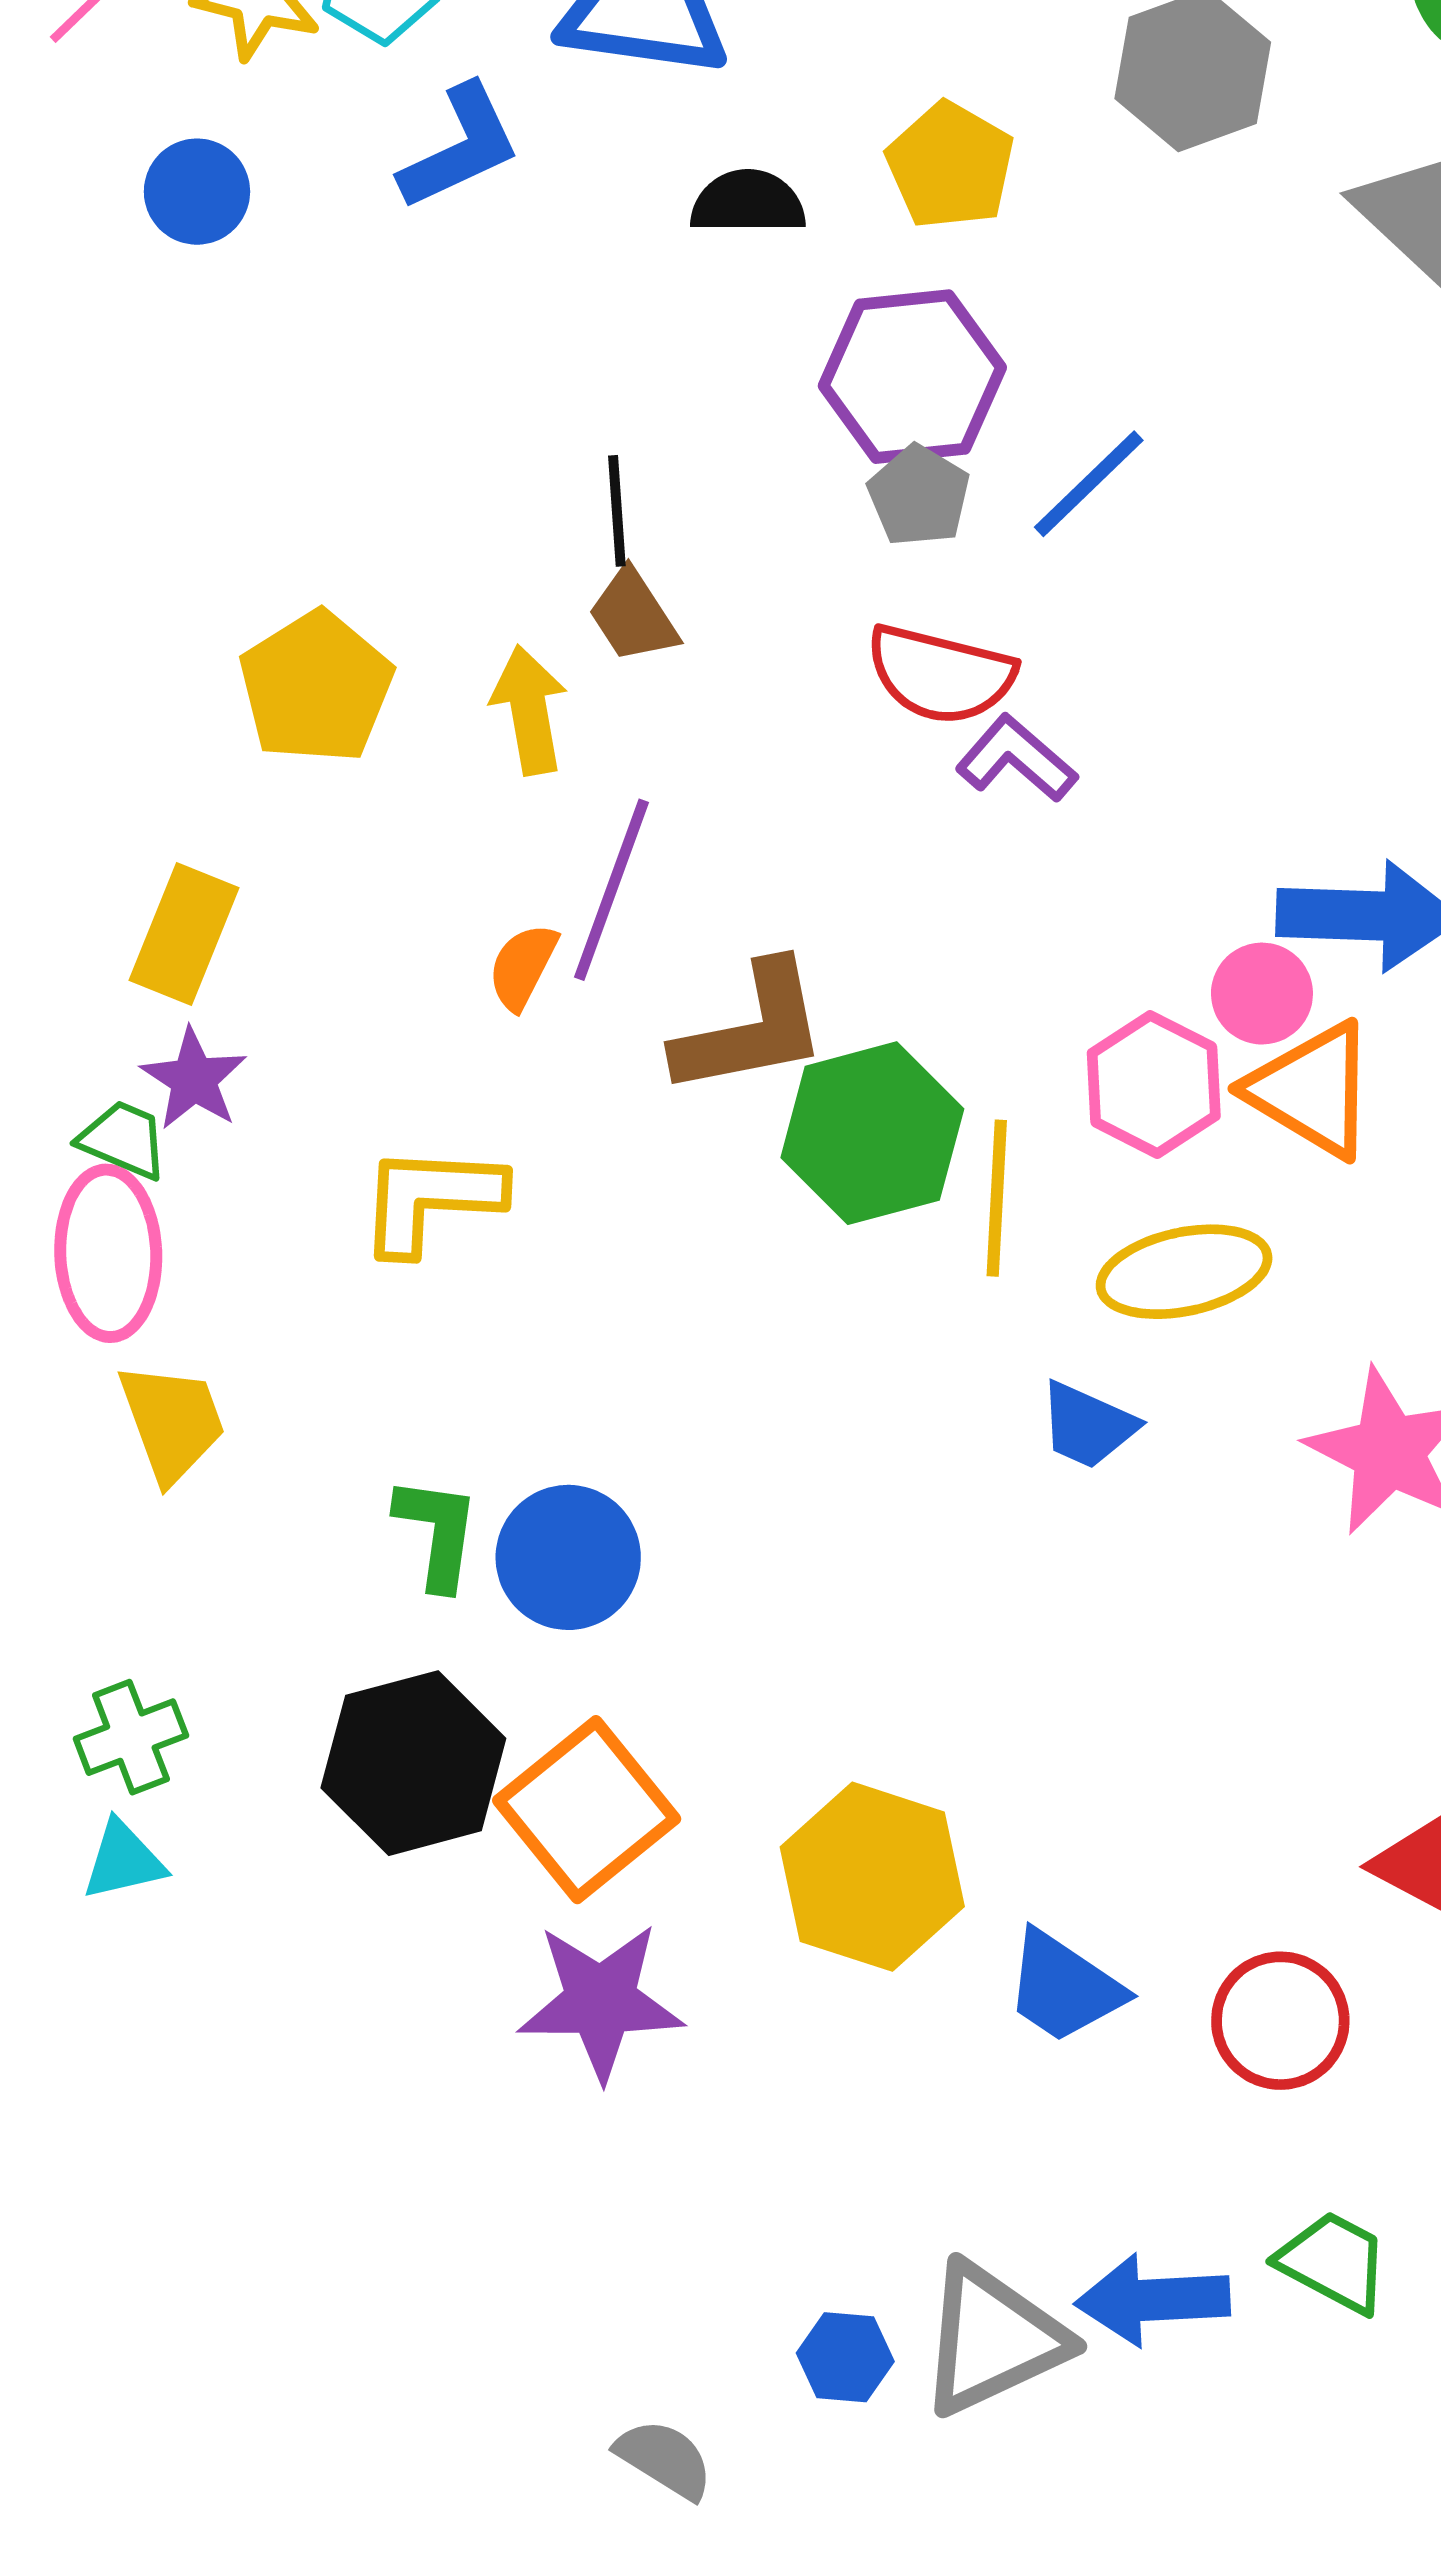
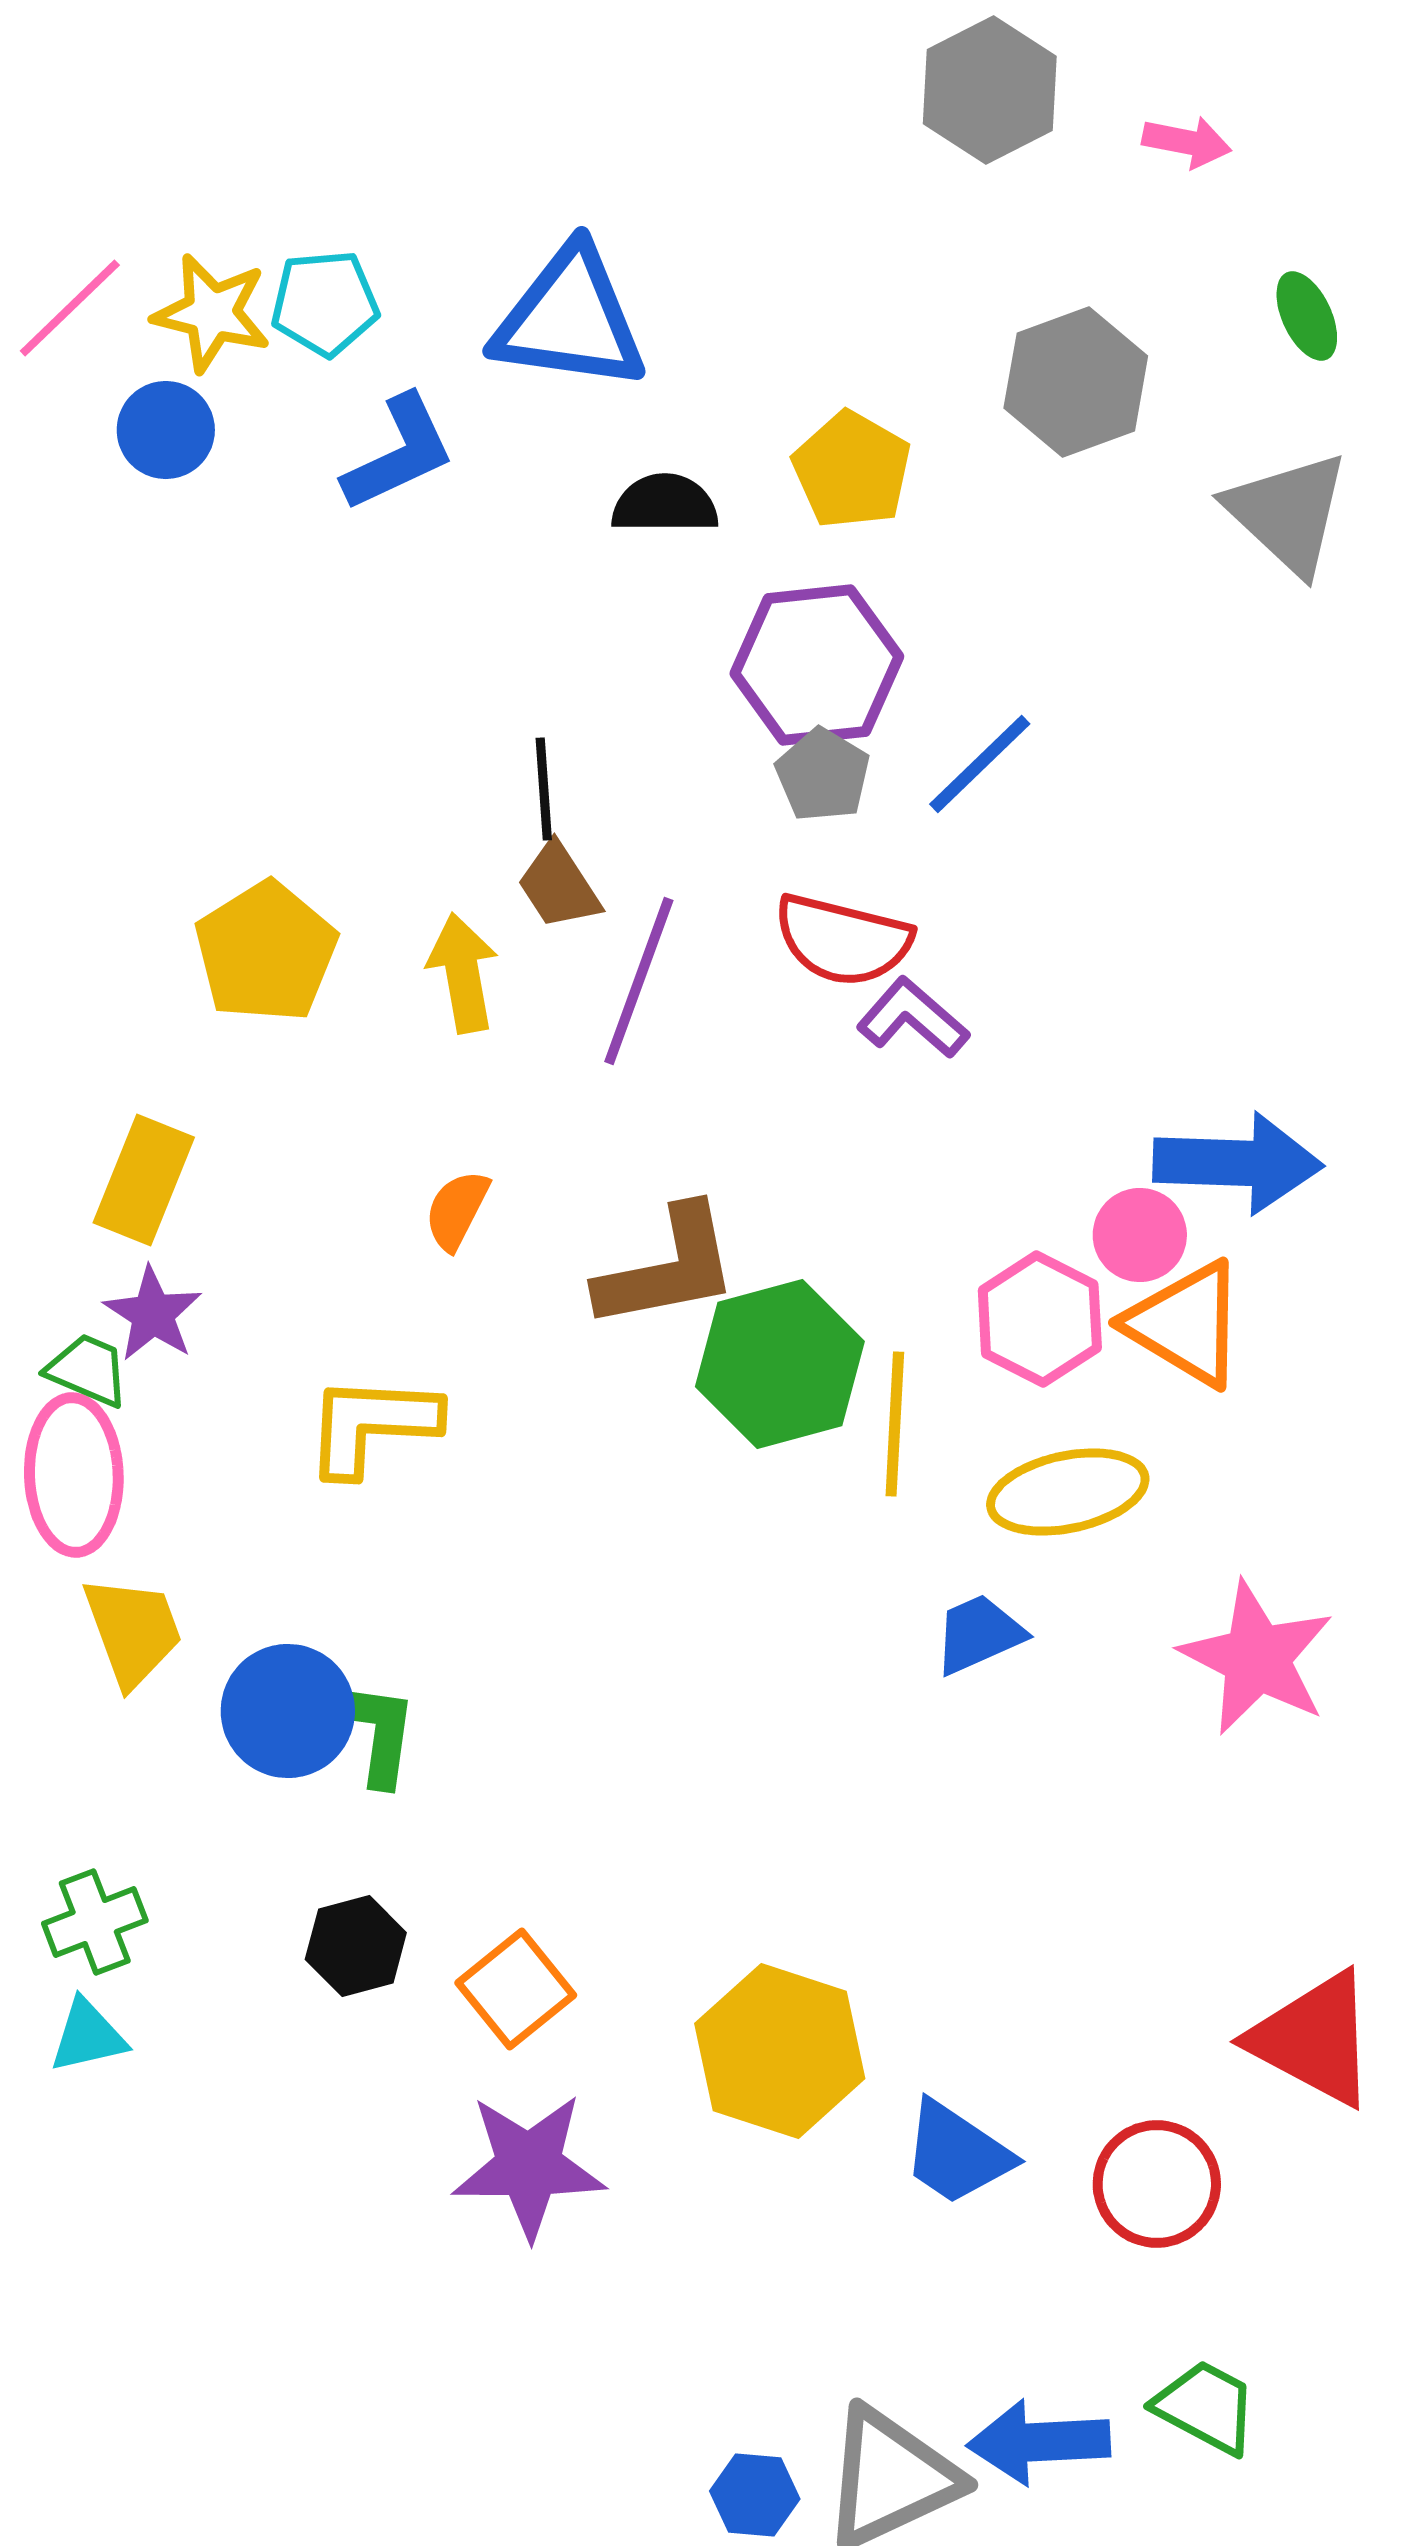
blue circle: (197, 192) -> (166, 430), moved
purple line: (612, 890) -> (639, 981), moved
blue trapezoid: (1088, 1425) -> (979, 1634), turned 132
blue circle: (568, 1557) -> (288, 1711), moved
black hexagon: (413, 1763) -> (356, 1946), size x0.6
orange square: (587, 1810) -> (516, 1989), size x0.7

